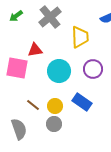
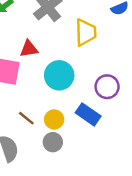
purple circle: (93, 69) -> (107, 87), moved

